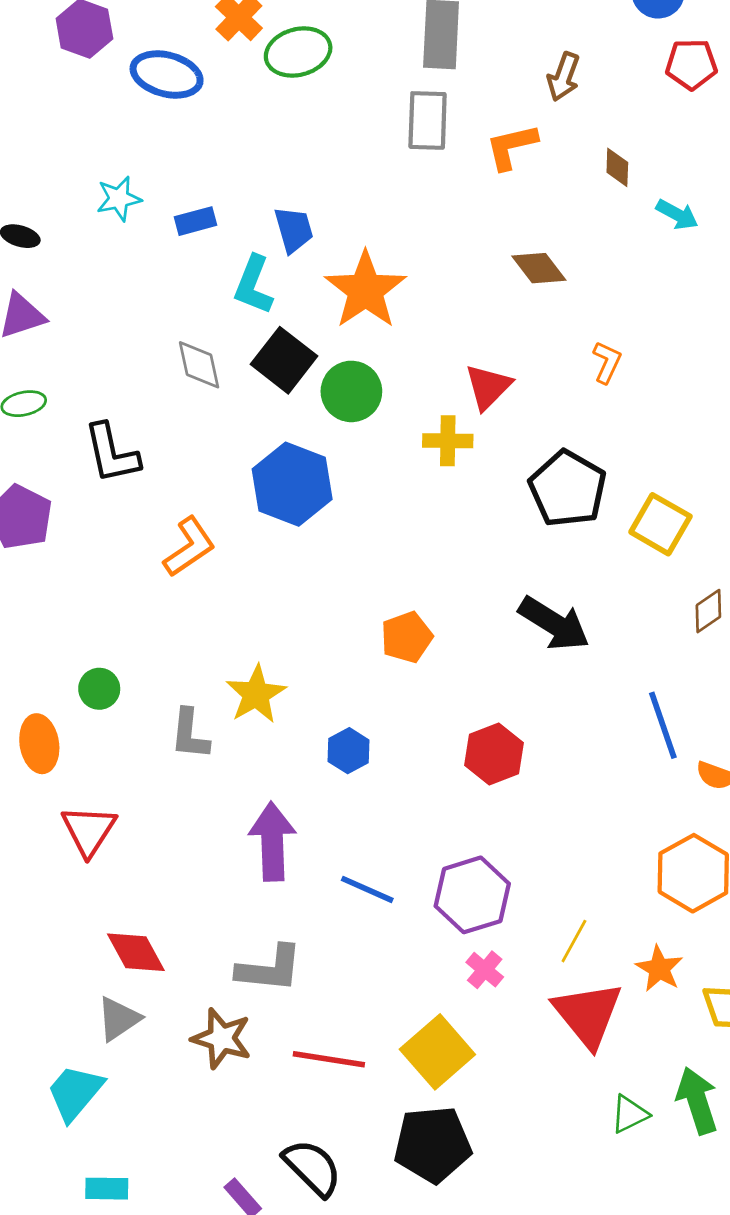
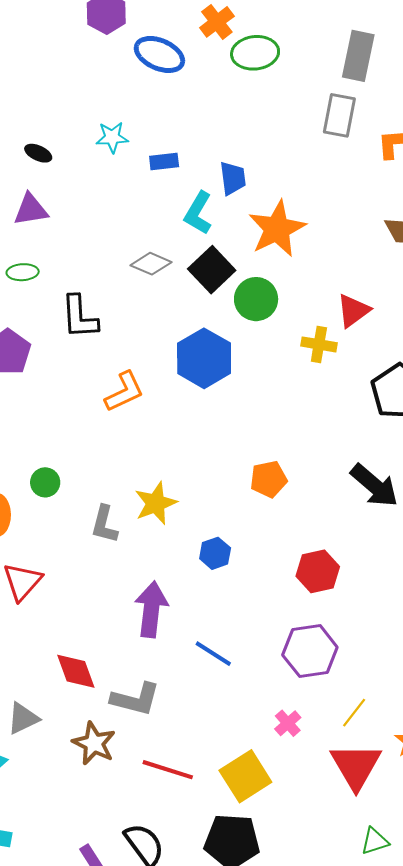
gray diamond: (199, 365) -> (151, 264), turned -63
purple hexagon: (472, 895) -> (310, 651), moved
red diamond: (136, 952) -> (76, 671), moved

